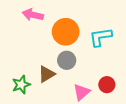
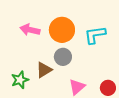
pink arrow: (33, 15) -> (30, 30), moved
red circle: (107, 85) -> (108, 88), moved

